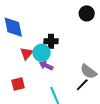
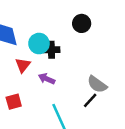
black circle: (87, 13) -> (82, 23), moved
cyan circle: (42, 53) -> (39, 44), moved

